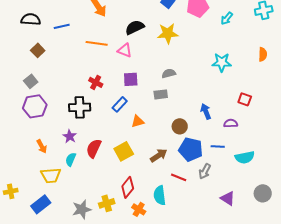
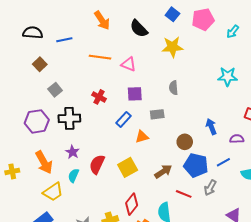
black semicircle: (135, 27) -> (139, 29), moved, turned -108
gray semicircle: (169, 73) -> (173, 88), turned -80
gray square: (31, 81) -> (55, 90), moved
gray rectangle: (161, 94) -> (157, 114), moved
black cross: (80, 107) -> (69, 118), moved
orange arrow: (42, 146) -> (44, 162), size x1.6
blue line: (218, 146) -> (223, 162), turned -32
yellow trapezoid: (51, 175) -> (53, 192), turned -30
yellow cross: (11, 191) -> (12, 171), moved

